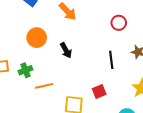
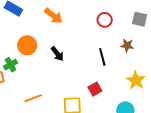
green cross: (25, 70) -> (10, 65), moved
orange line: (44, 86) -> (33, 98), moved

